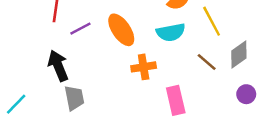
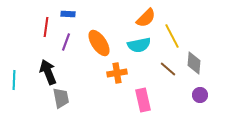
purple line: (80, 29) -> (66, 42), turned -42
gray diamond: (239, 55) -> (194, 63), turned -50
cyan line: (16, 104) -> (14, 80), moved, turned -42

